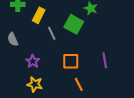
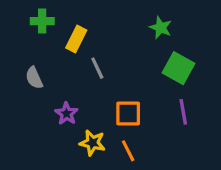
green square: (74, 24) -> (178, 68), moved
yellow star: (35, 84) -> (92, 143), moved
orange line: (79, 84) -> (128, 151), moved

